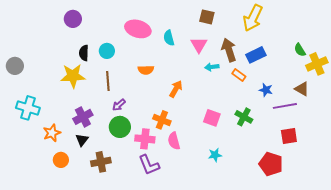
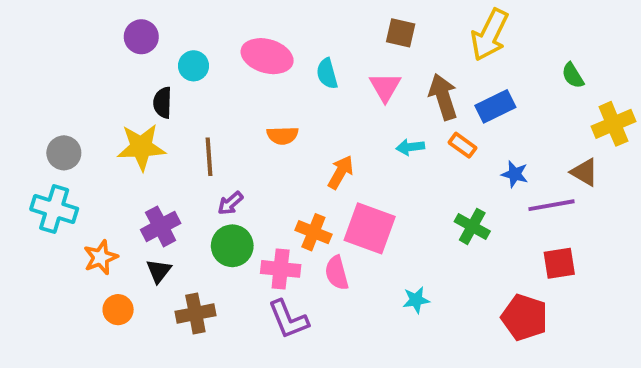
green semicircle: (300, 50) -> (573, 75), moved
cyan circle: (107, 51) -> (194, 66), moved
gray circle: (15, 66) -> (64, 153), moved
cyan arrow: (212, 67) -> (410, 147), moved
pink square: (212, 118) -> (370, 228), moved, size x1.5

